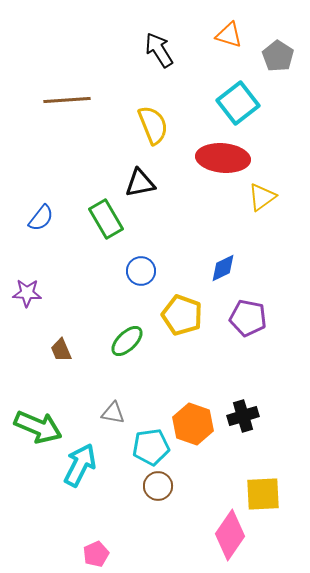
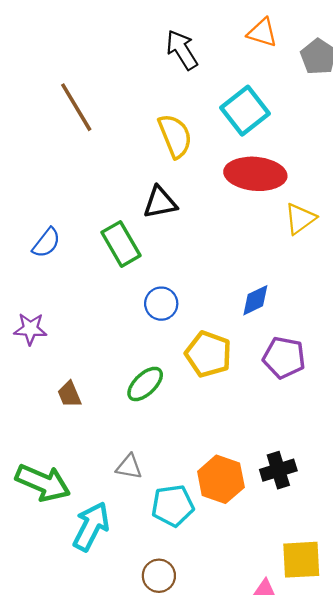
brown line: (67, 100) -> (76, 107), turned 63
cyan square: (238, 103) -> (245, 111), moved
brown circle: (158, 486) -> (159, 576), moved

